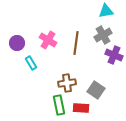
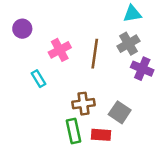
pink cross: (48, 40) -> (60, 50), turned 30
purple circle: (17, 43) -> (22, 29), moved

